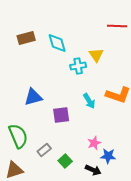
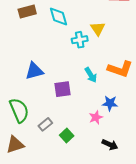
blue star: (108, 156) -> (110, 103), moved
black arrow: (93, 170) -> (110, 145), moved

